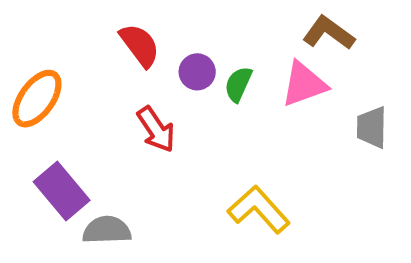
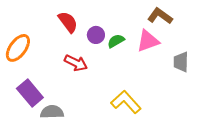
green semicircle: (238, 84) -> (116, 41), turned 36
red arrow: (156, 129) -> (76, 63), turned -30

